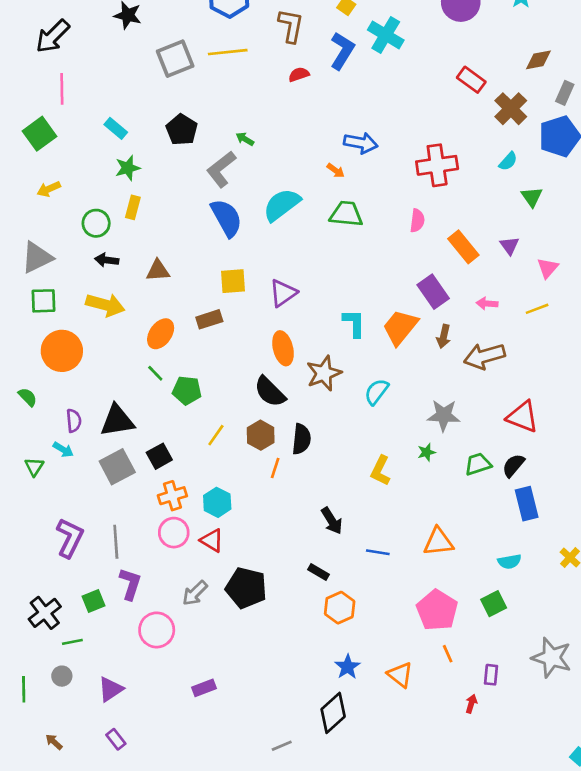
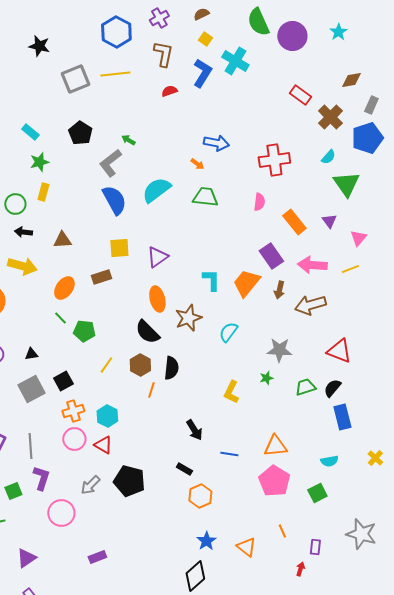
green triangle: (532, 197) -> (346, 184), size x1.6
pink arrow: (487, 304) -> (312, 265), size x1.8
black triangle: (117, 421) -> (31, 354), size x0.5
pink pentagon: (437, 610) -> (274, 481), moved

